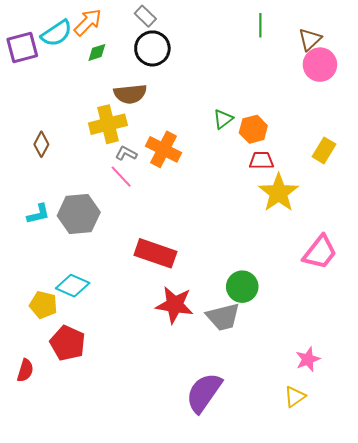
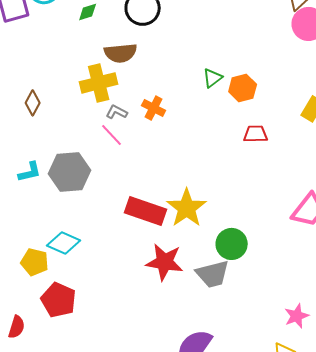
orange cross: (164, 149) -> (154, 108), size x0.7
red trapezoid: (261, 160) -> (256, 134), moved
yellow star: (279, 193) -> (187, 208), moved

